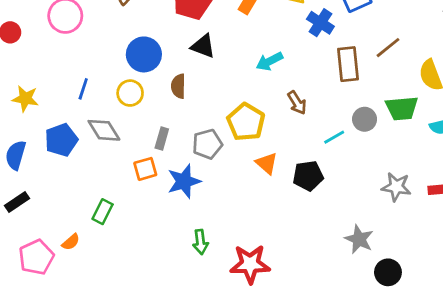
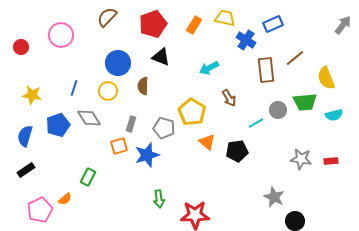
gray pentagon: (207, 144) -> (164, 128), turned 30

